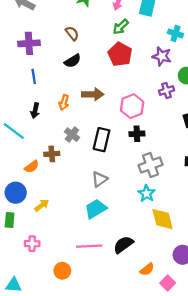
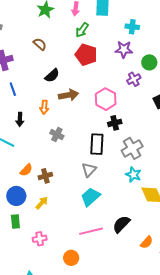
black semicircle: (73, 61) -> (52, 76), moved
black rectangle: (102, 140) -> (97, 144), moved
brown cross: (52, 154) -> (45, 176), moved

